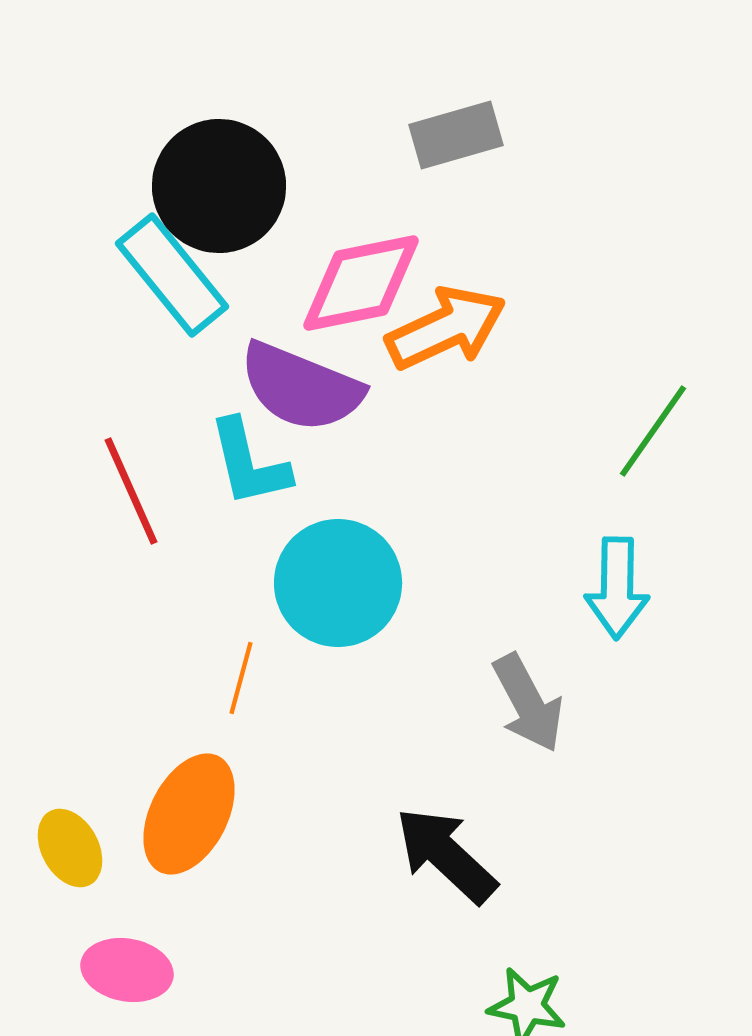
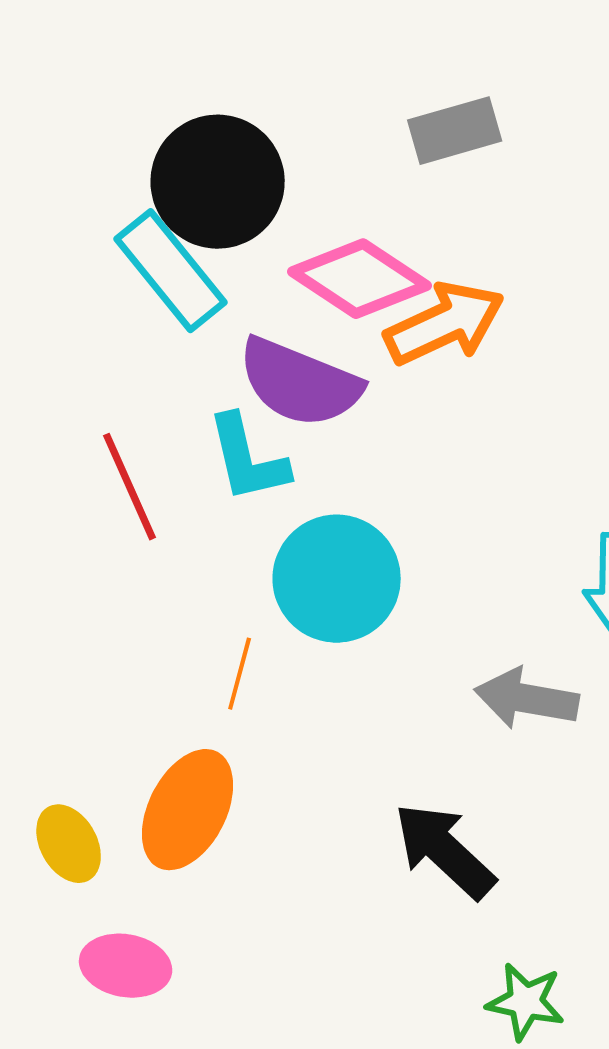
pink diamond: (361, 283) -> (360, 279), turned 45
gray arrow: (528, 703) -> (527, 699), turned 128

